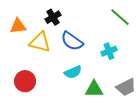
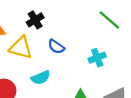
blue semicircle: (72, 41) -> (56, 47), size x0.7
cyan semicircle: (73, 72) -> (41, 78), moved

